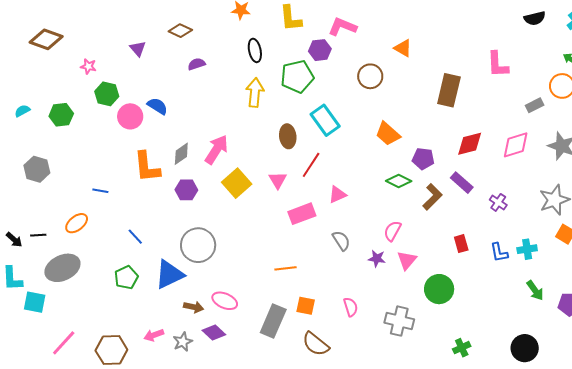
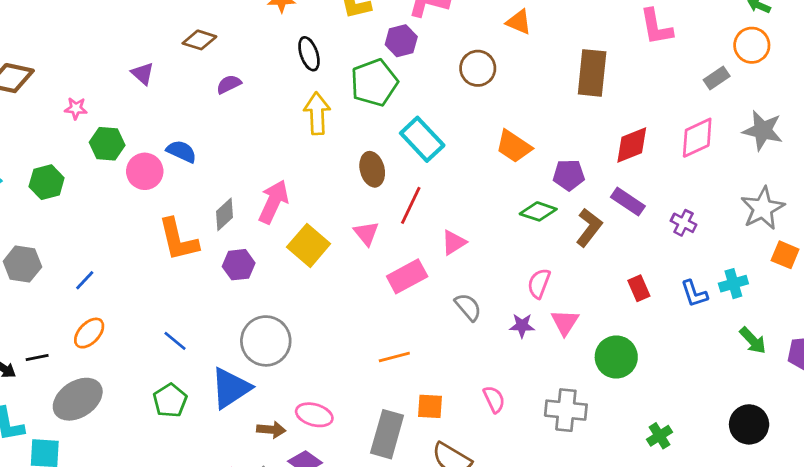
blue line: (100, 191) -> (85, 280), moved, turned -49

